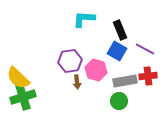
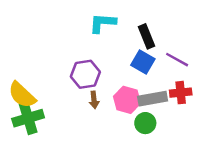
pink hexagon: (96, 70) -> (127, 100), moved

